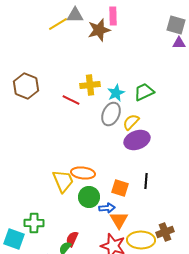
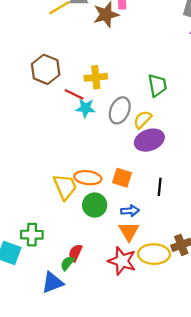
brown hexagon: (26, 86) -> (46, 69), moved
green trapezoid: (144, 92) -> (157, 85), turned 105
cyan star: (116, 93) -> (86, 108), moved, turned 30
orange square: (120, 188) -> (122, 178), moved
blue arrow: (107, 208) -> (130, 211), moved

